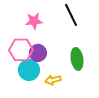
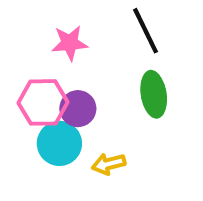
green ellipse: (77, 59) -> (154, 94), moved

